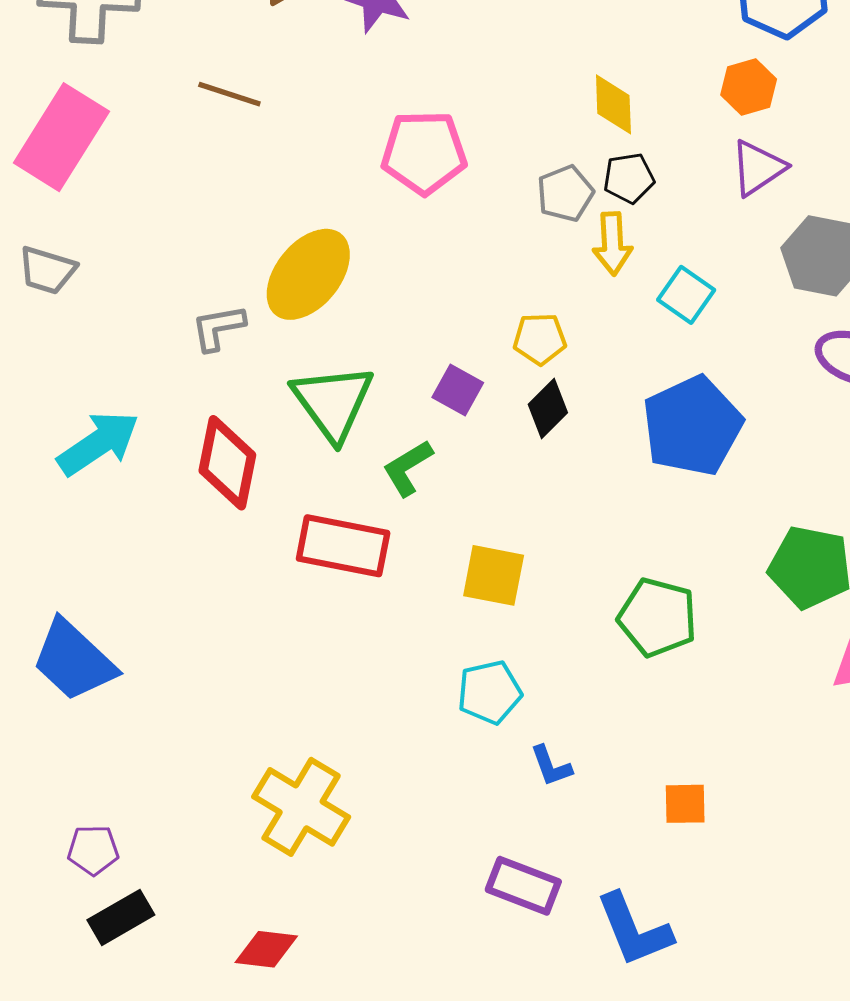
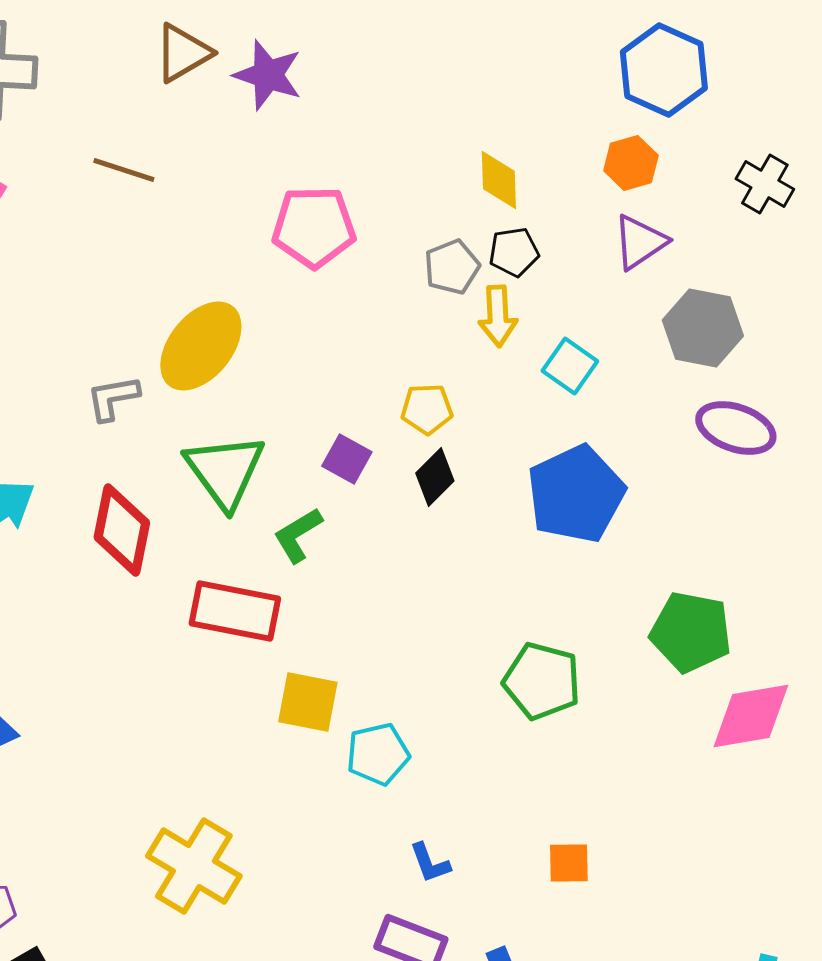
yellow square: (494, 575) -> (308, 702), moved
blue L-shape: (551, 766) -> (430, 863), moved

